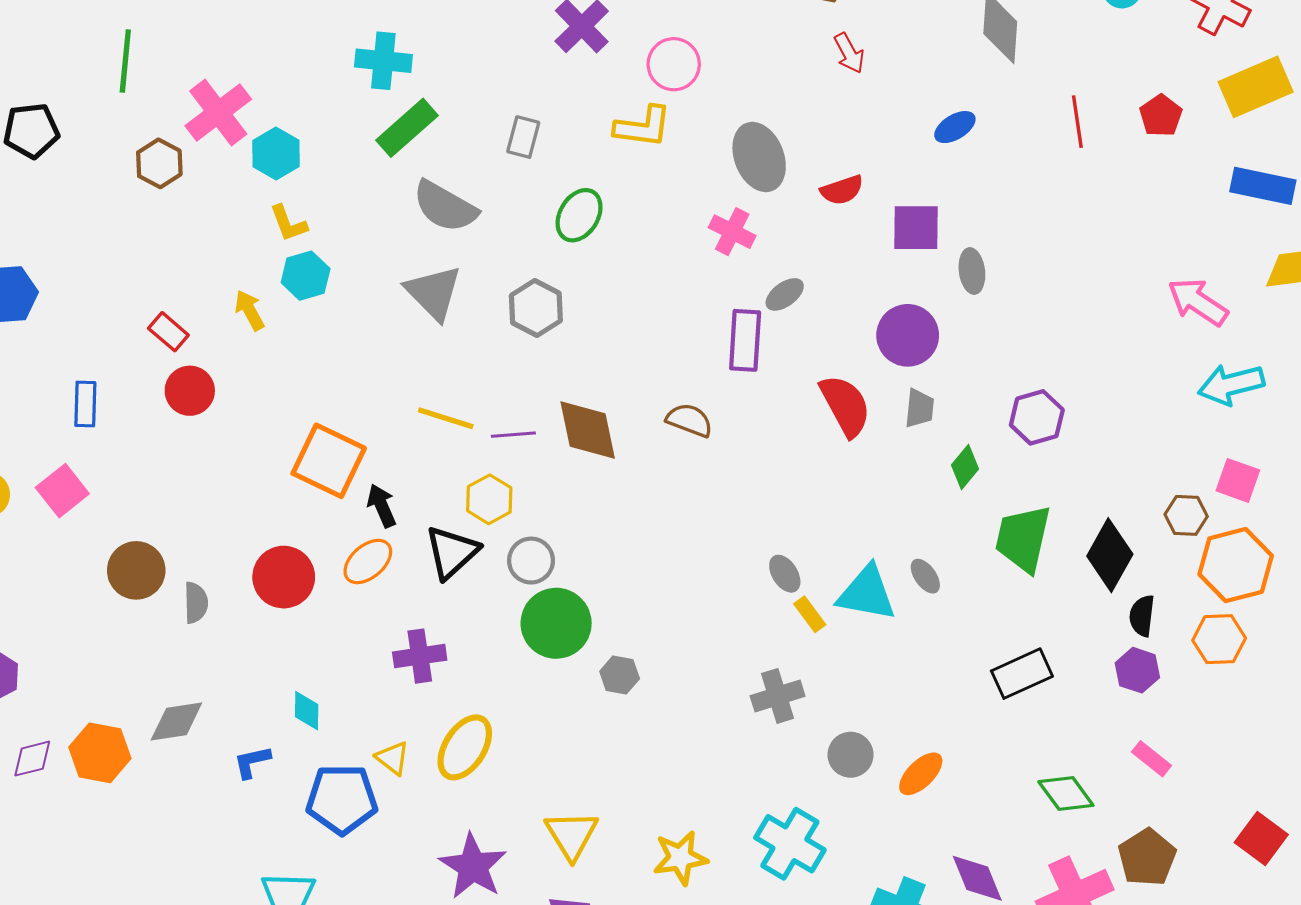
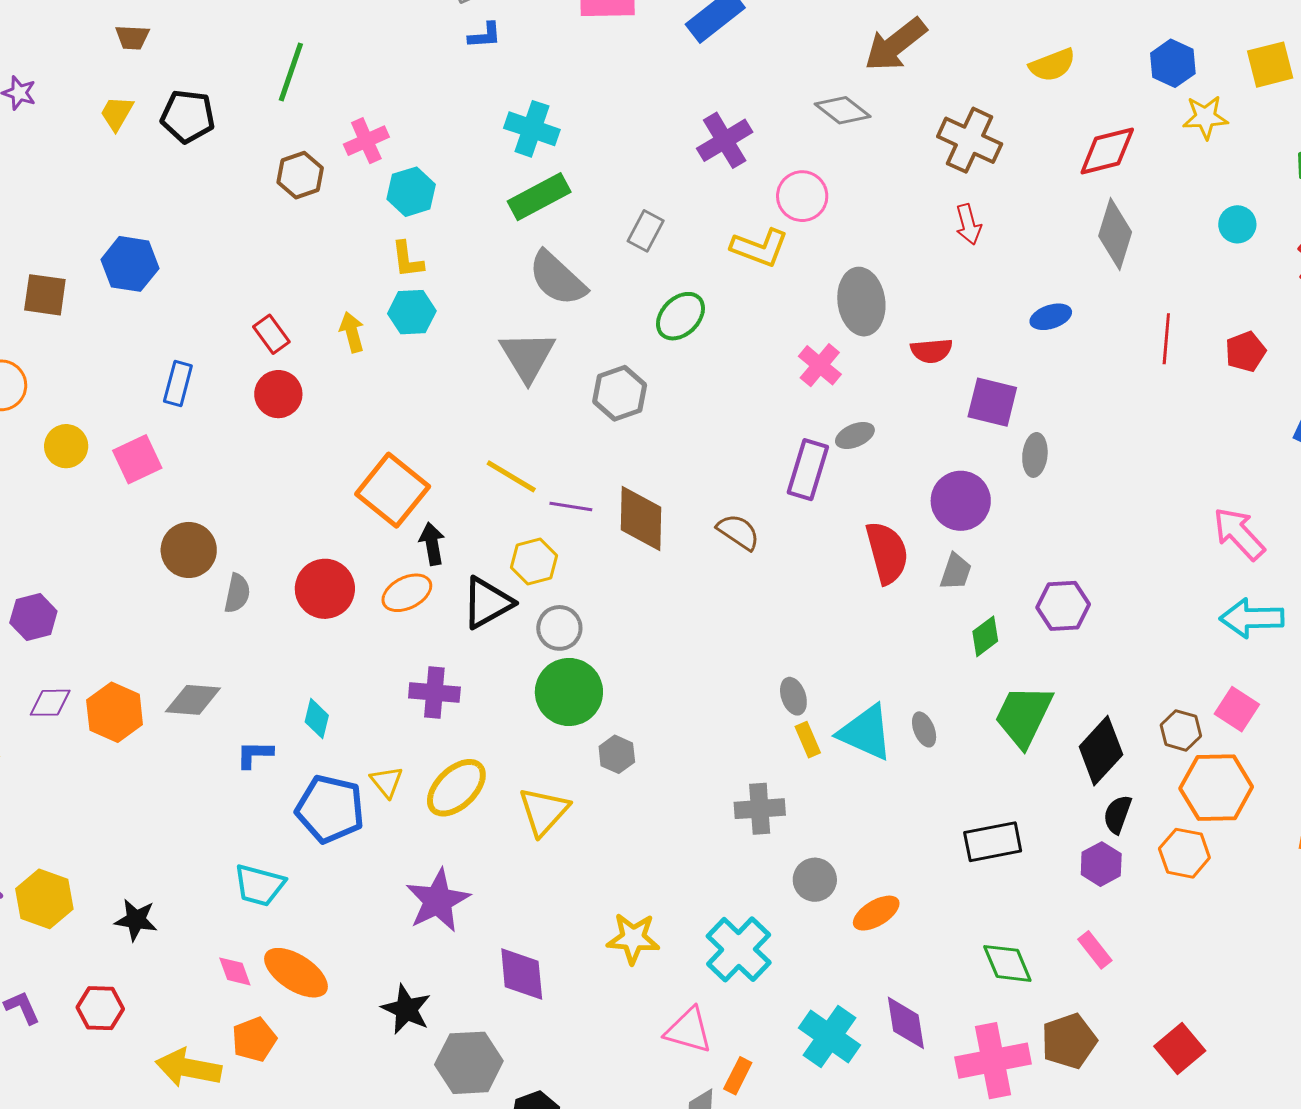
pink cross: (218, 113) -> (366, 141), size x0.7
yellow triangle: (572, 835) -> (544, 811), moved

